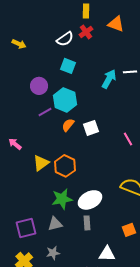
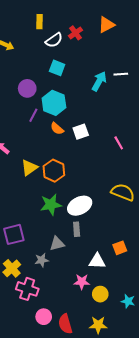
yellow rectangle: (86, 11) -> (40, 22), moved
orange triangle: (116, 24) -> (106, 25), turned -48
purple line: (45, 112) -> (33, 115), turned -32
orange semicircle: (68, 125) -> (57, 129), turned -88
gray triangle: (55, 224) -> (57, 244), moved
orange square: (129, 230) -> (120, 248), moved

